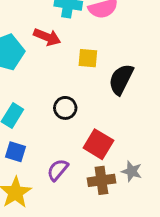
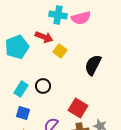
yellow square: (88, 58) -> (60, 51), moved, turned 32
black circle: (65, 108) -> (43, 86), moved

